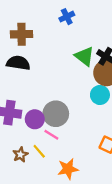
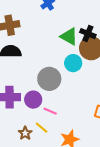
cyan circle: (100, 95) -> (73, 63), moved
gray circle: (56, 114) -> (49, 79), moved

